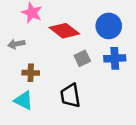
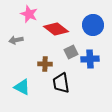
blue cross: (115, 58) -> (90, 59), moved
brown cross: (31, 73) -> (45, 64), moved

